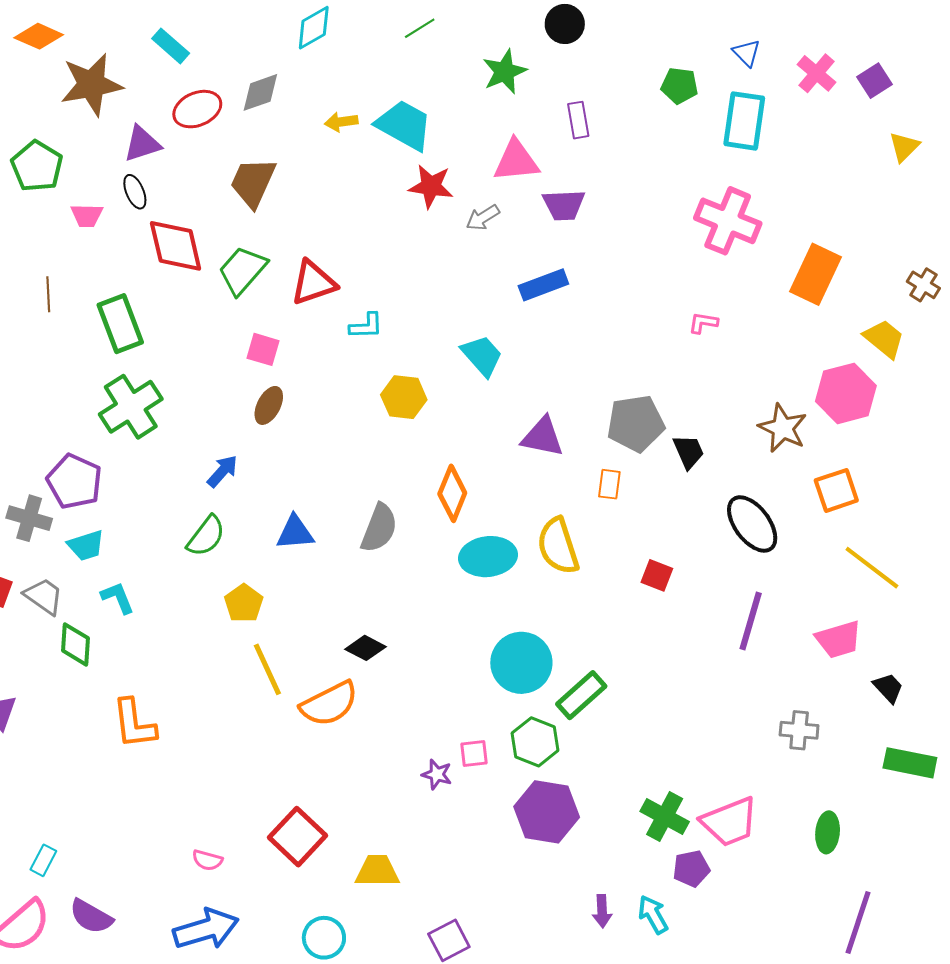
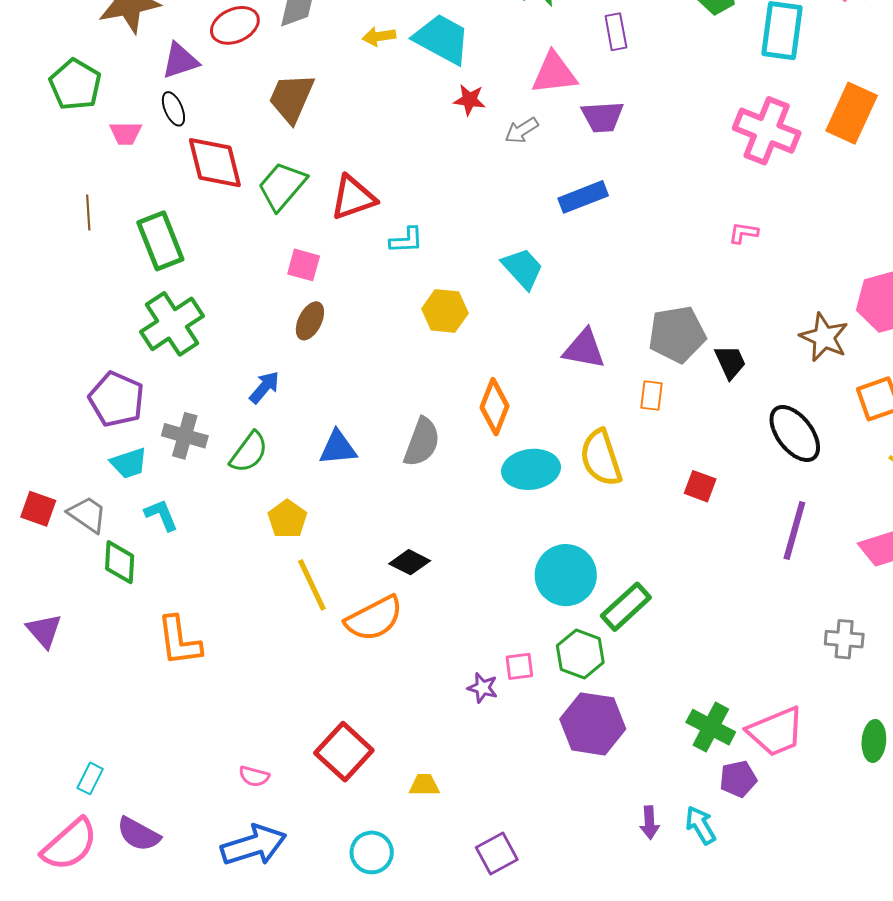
red star: (431, 186) -> (469, 100), size x0.7
orange rectangle: (815, 274) -> (852, 113), moved
gray cross: (29, 518) -> (185, 436), moved
yellow trapezoid: (377, 871) -> (424, 785), size x0.7

